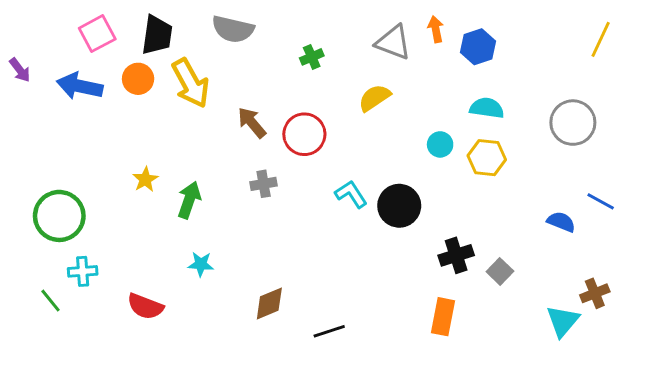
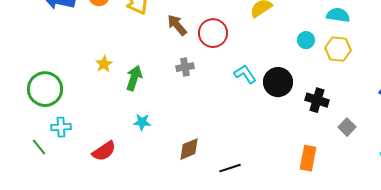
black cross: (456, 255) -> (317, 100), moved, turned 35
red semicircle: (145, 306) -> (104, 151), turned -55

